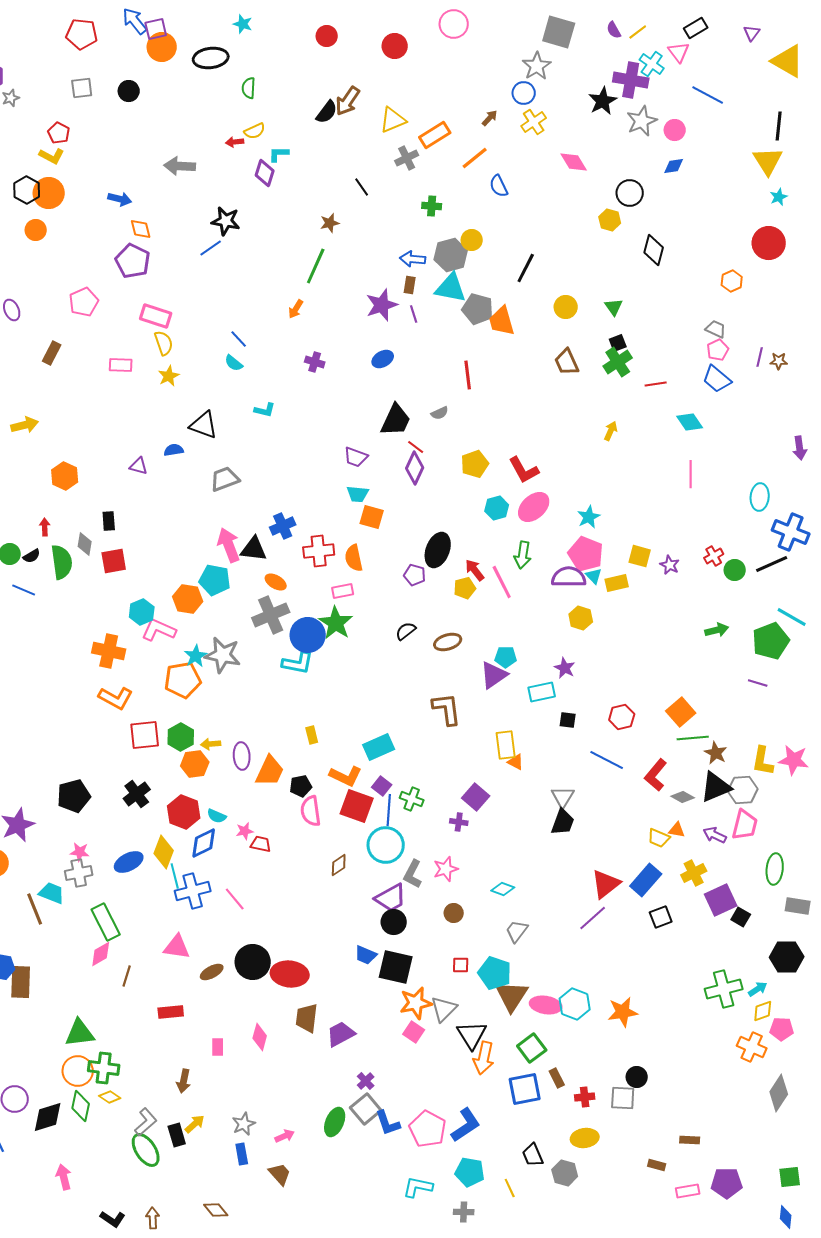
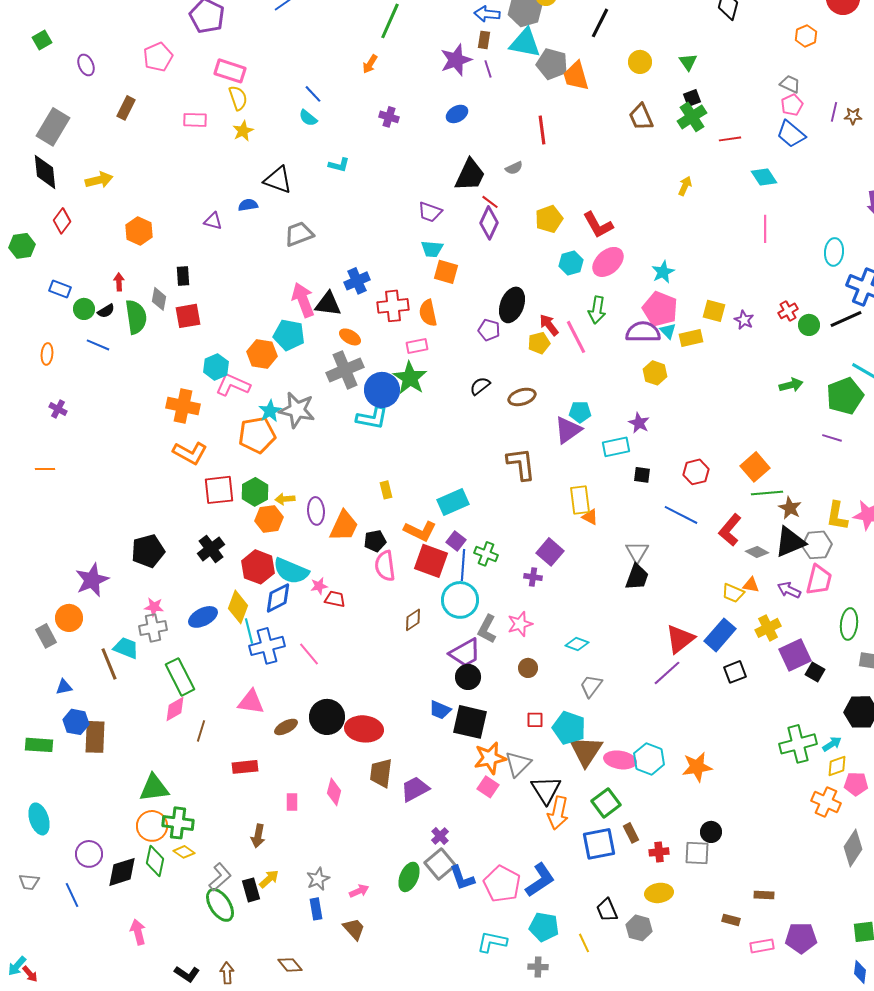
cyan semicircle: (217, 816) -> (291, 571), size x1.8

